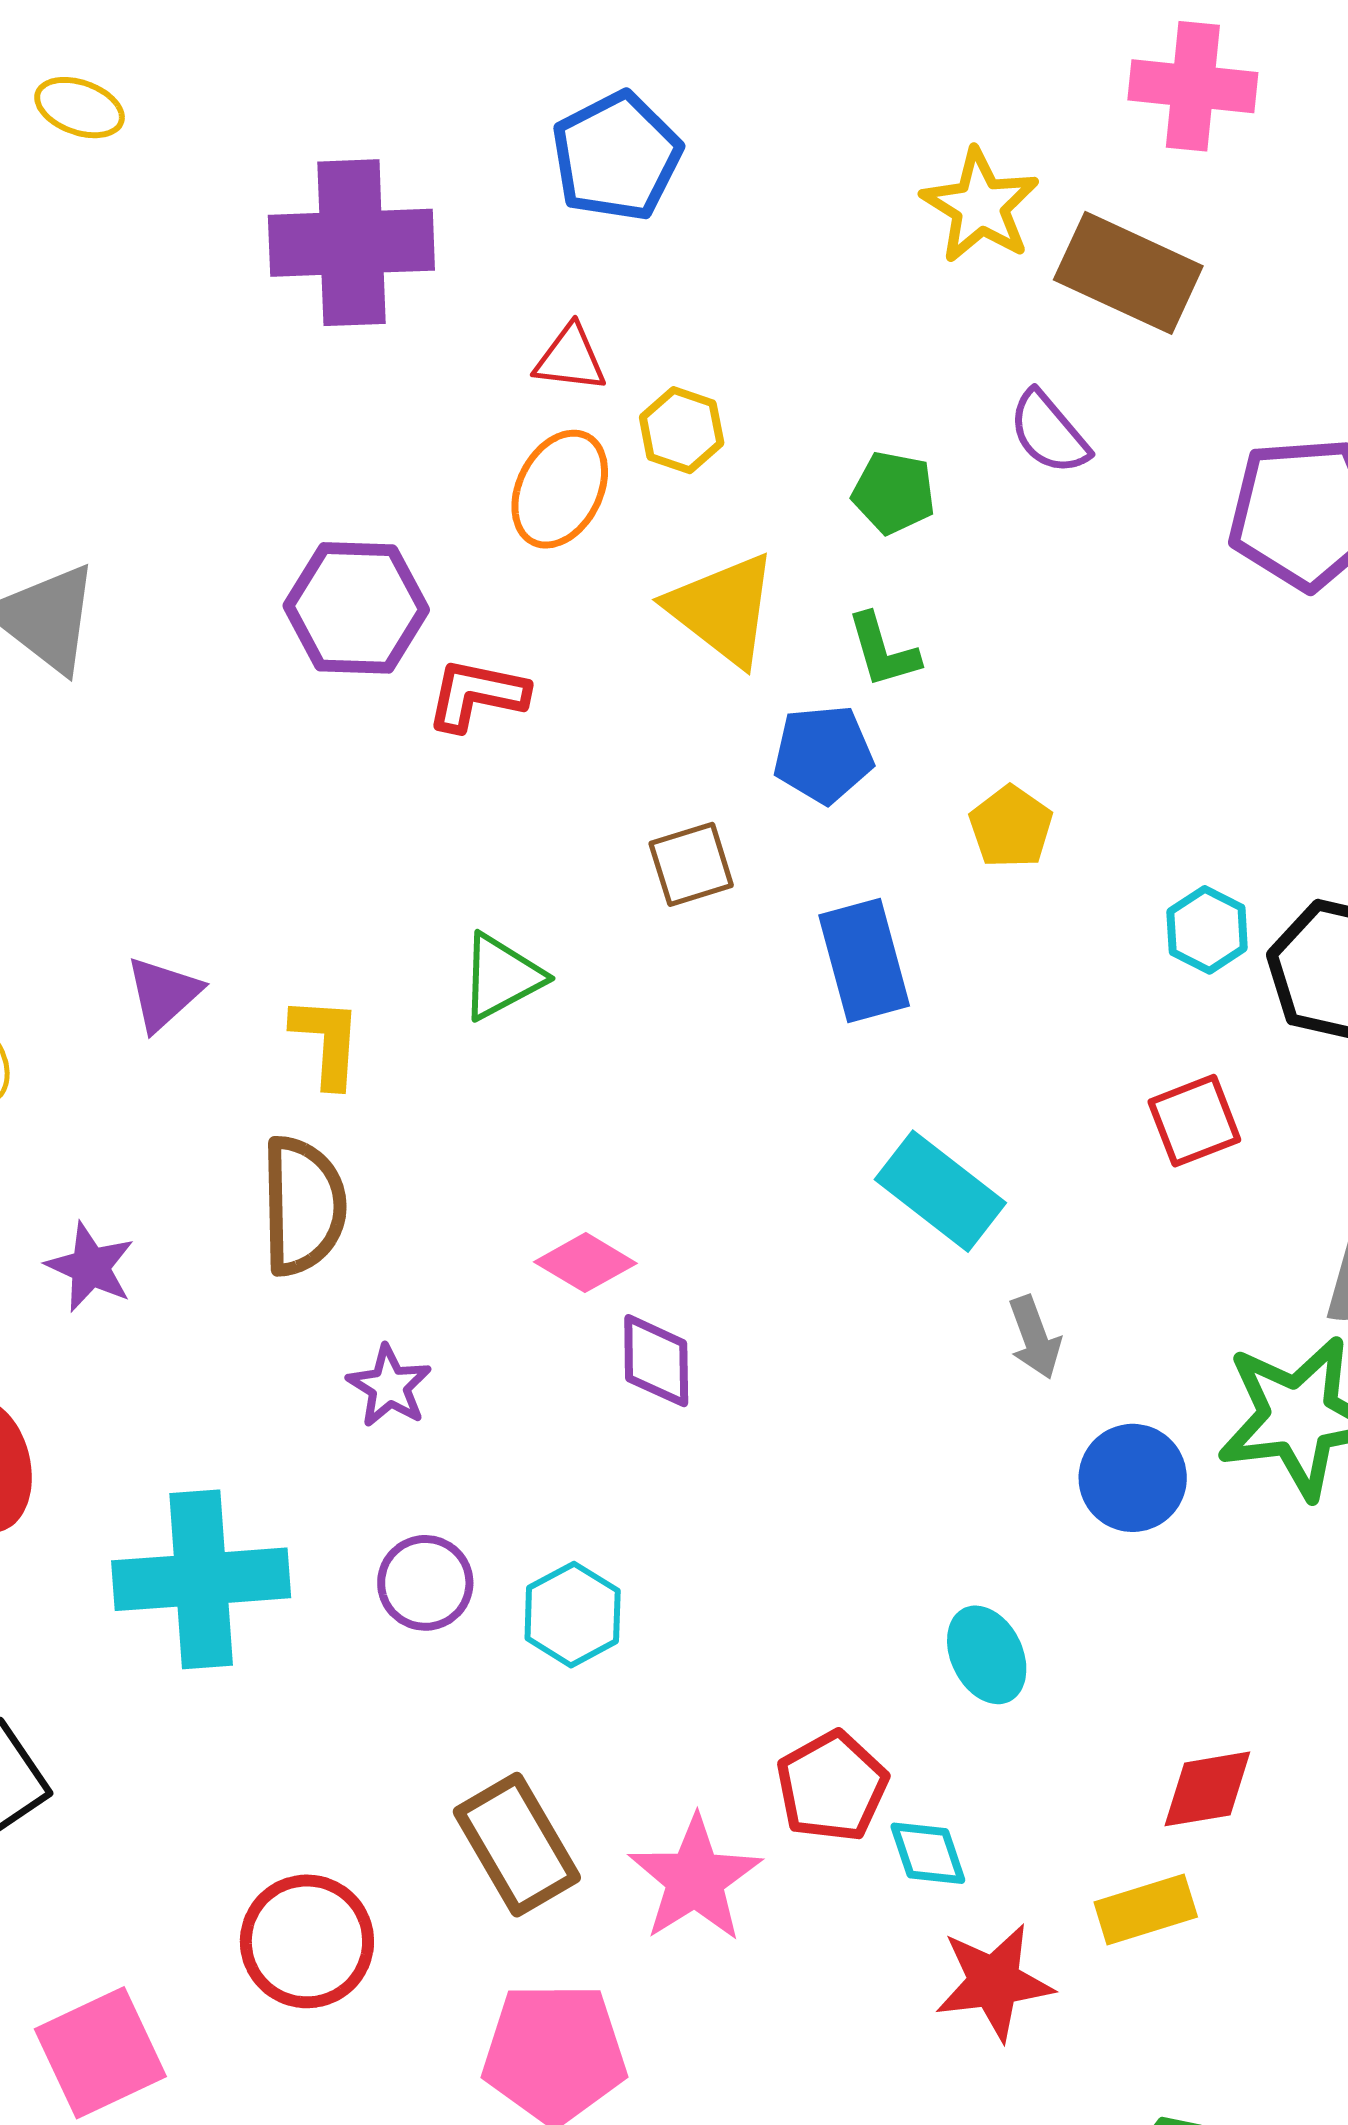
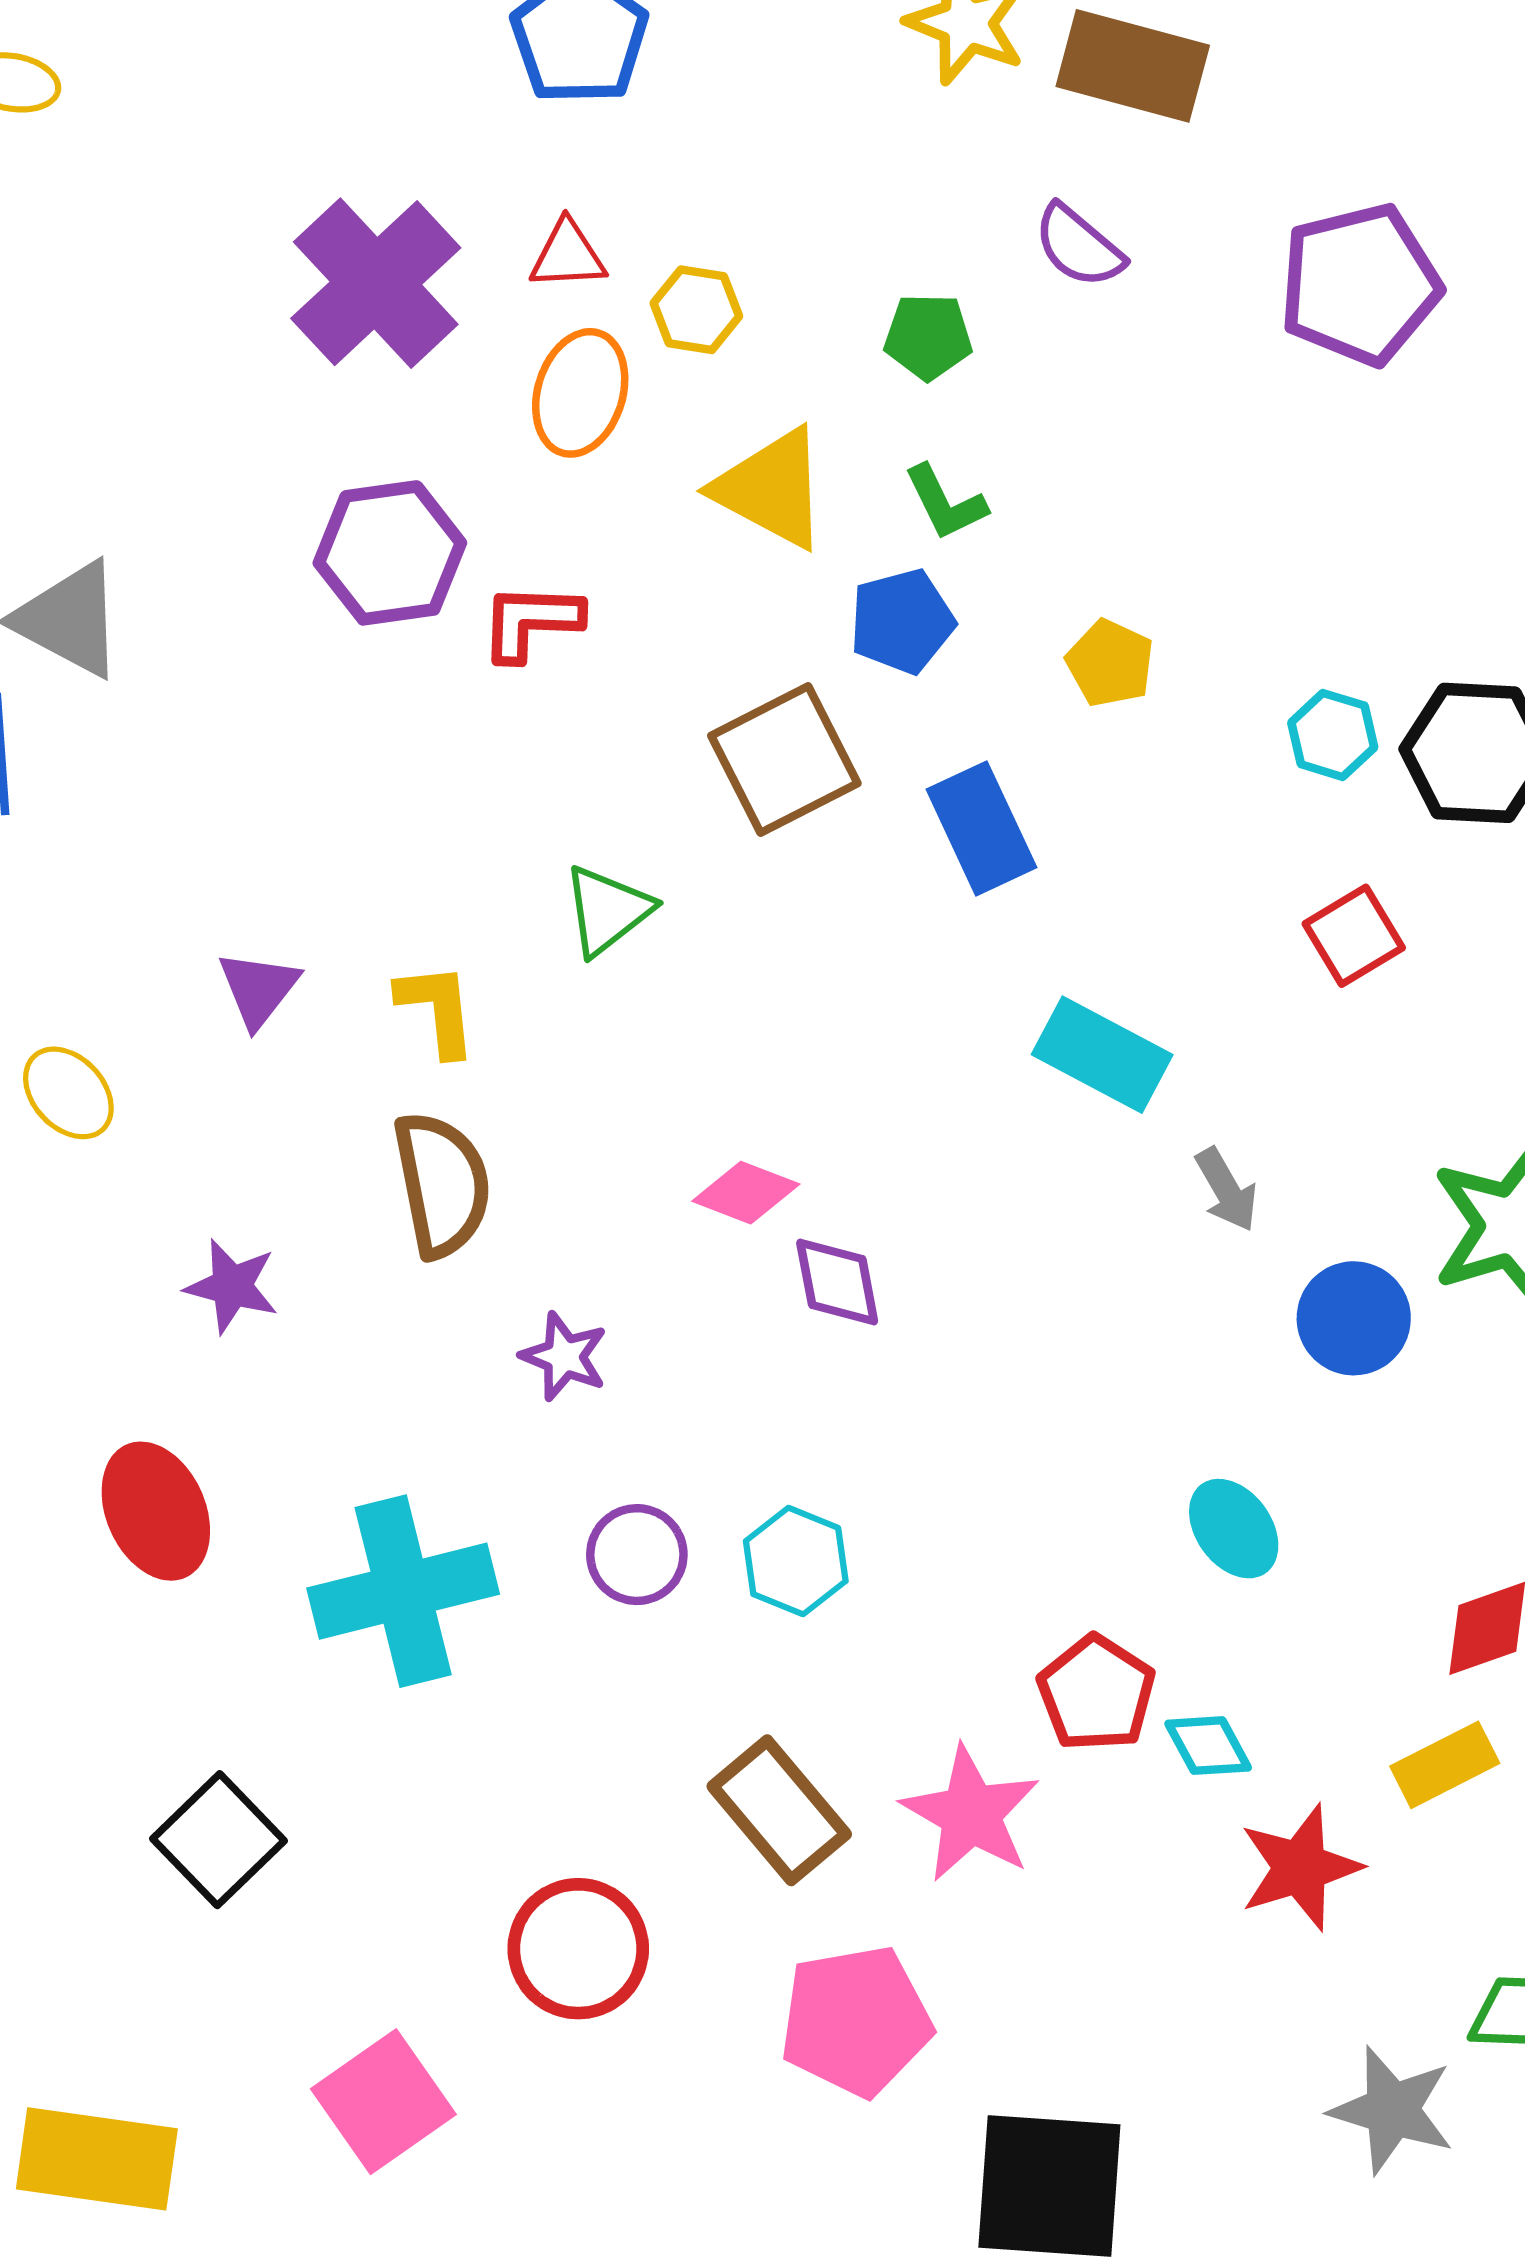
purple cross: (351, 243) -> (376, 283), moved, turned -31
brown square: (691, 864) -> (784, 759), size x1.6

